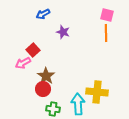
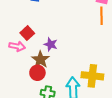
purple star: (63, 32) -> (51, 44), moved
pink arrow: (23, 63) -> (17, 46), turned -140

